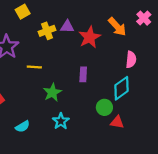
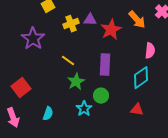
yellow line: (34, 67) -> (68, 61), moved, turned 32
purple rectangle: (83, 74) -> (105, 65), size x1.5
green circle: (104, 107) -> (101, 96), moved
cyan semicircle: (23, 126) -> (48, 114), turned -40

